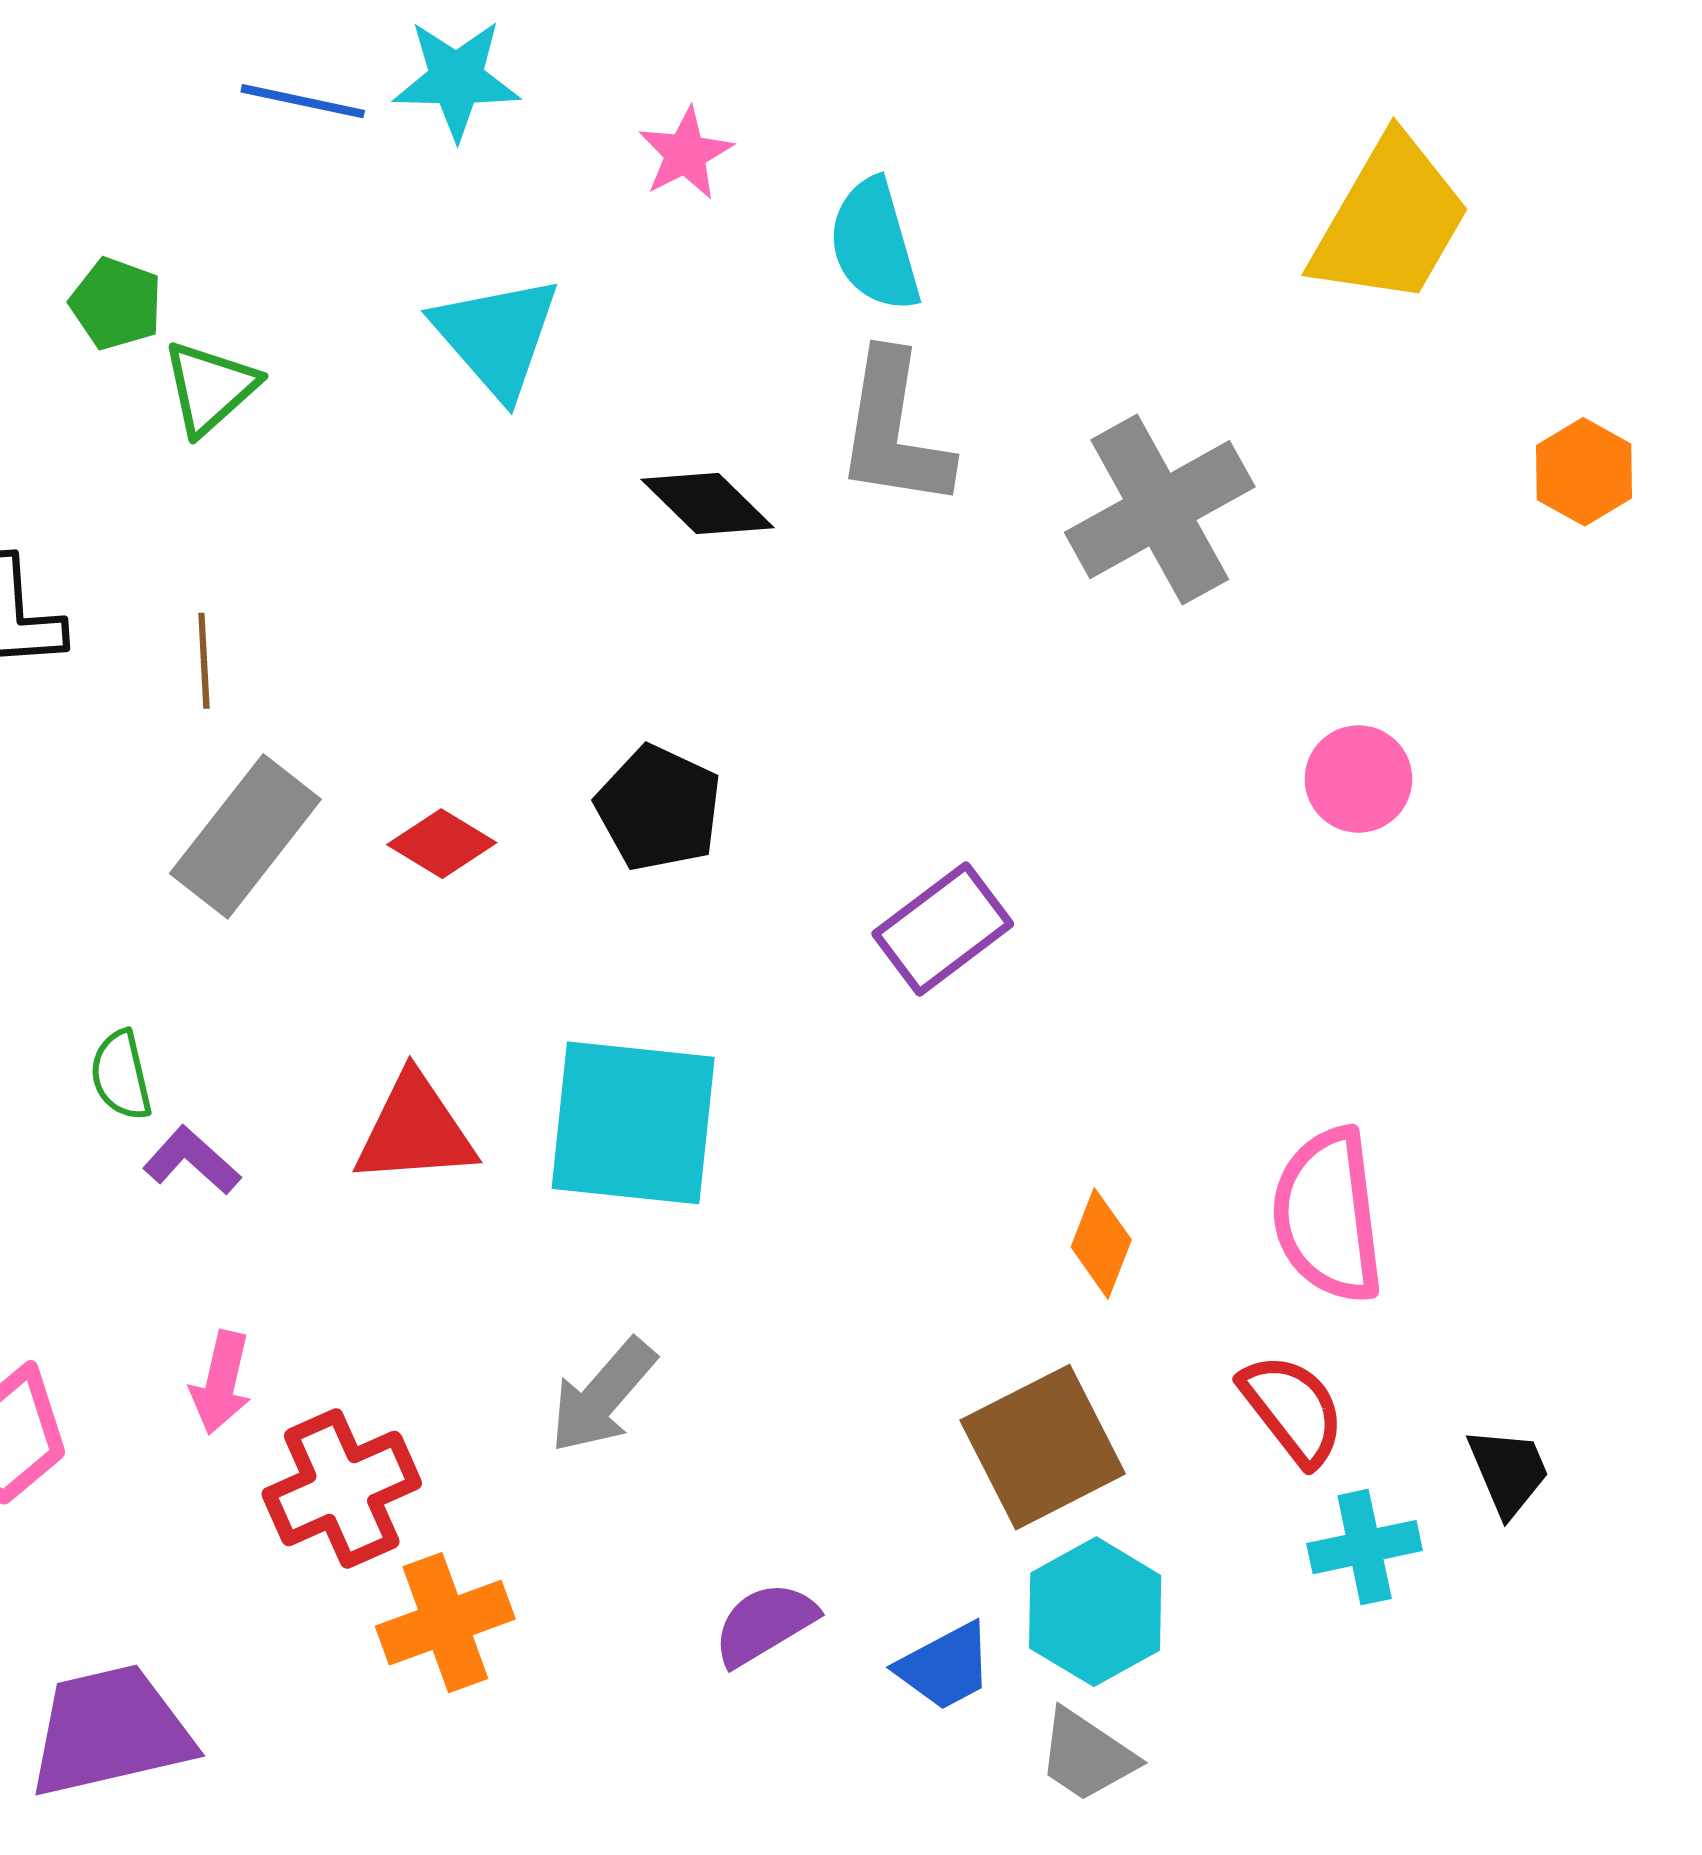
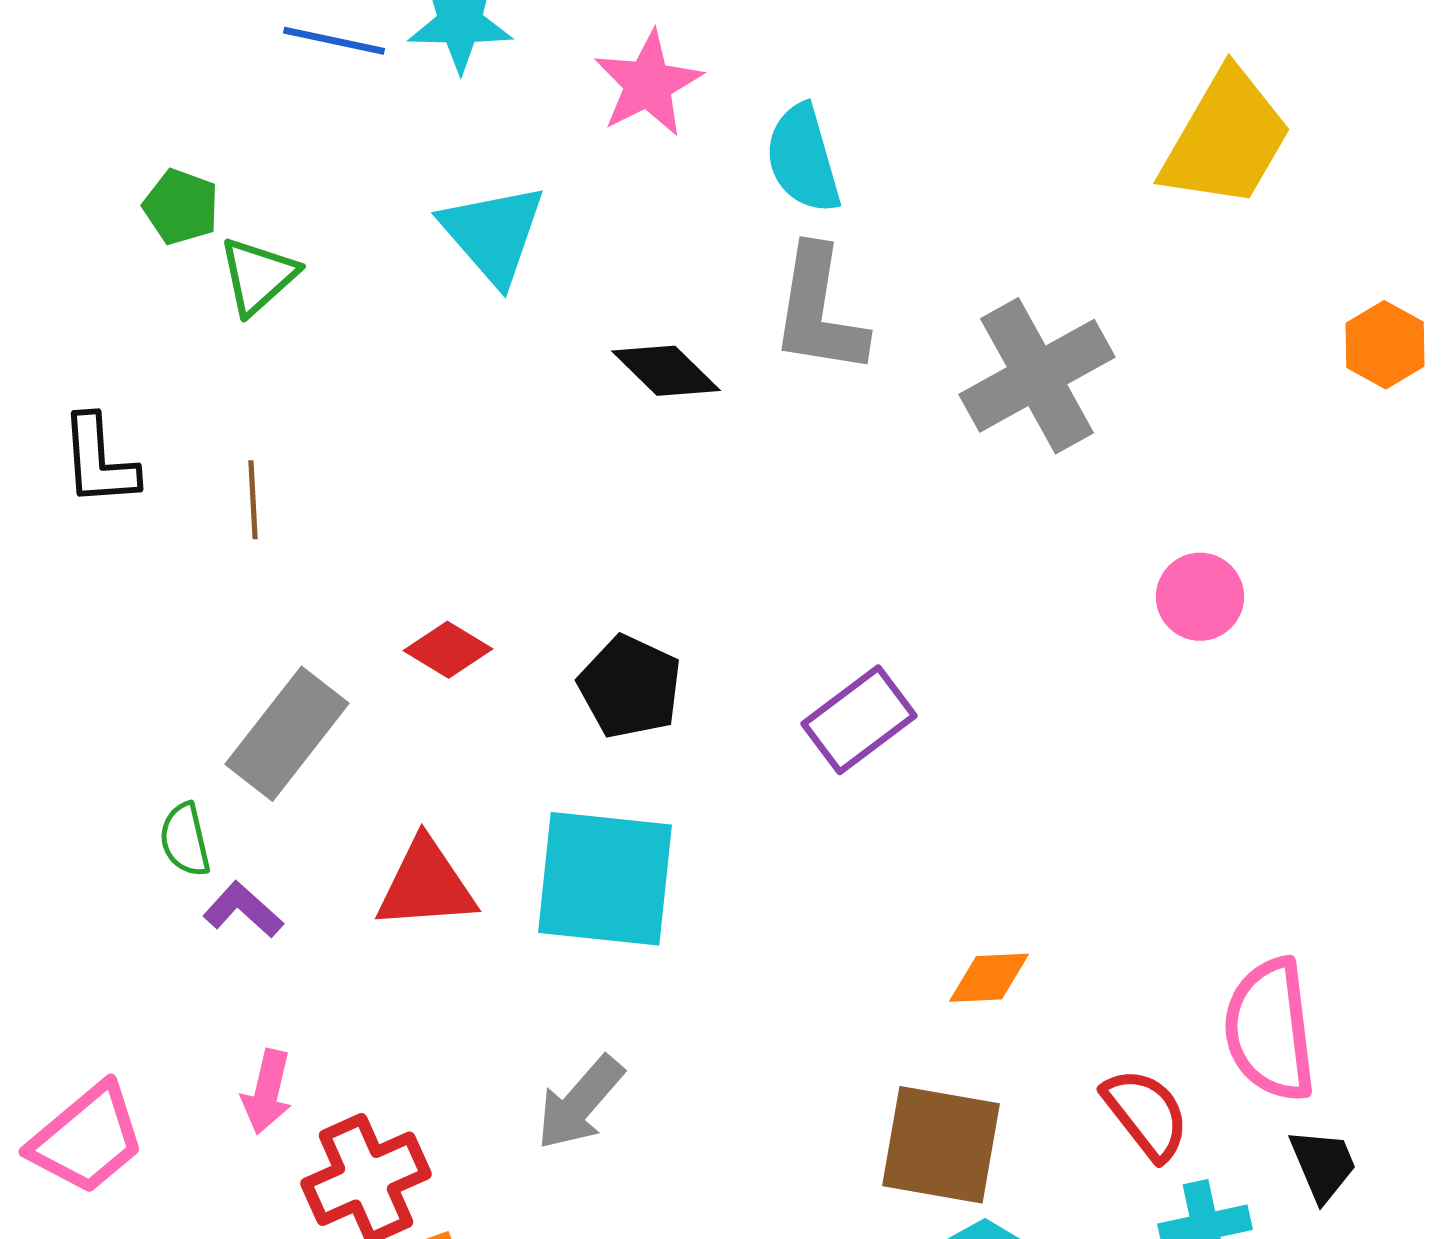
pink star: (686, 154) -> (648, 84), size x1.4
black pentagon: (659, 808) -> (630, 687), moved
gray rectangle: (245, 836) -> (287, 734), moved
pink semicircle: (1328, 1215) -> (1270, 1030), moved
orange diamond: (1101, 1243) -> (989, 978), turned 66
brown square: (1043, 1447) -> (941, 1145), turned 37

